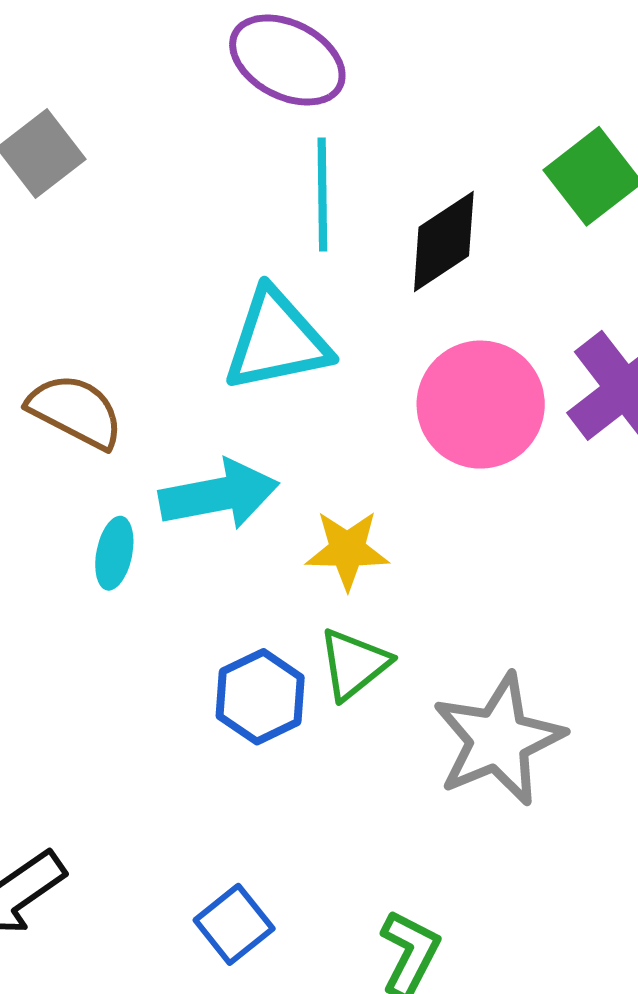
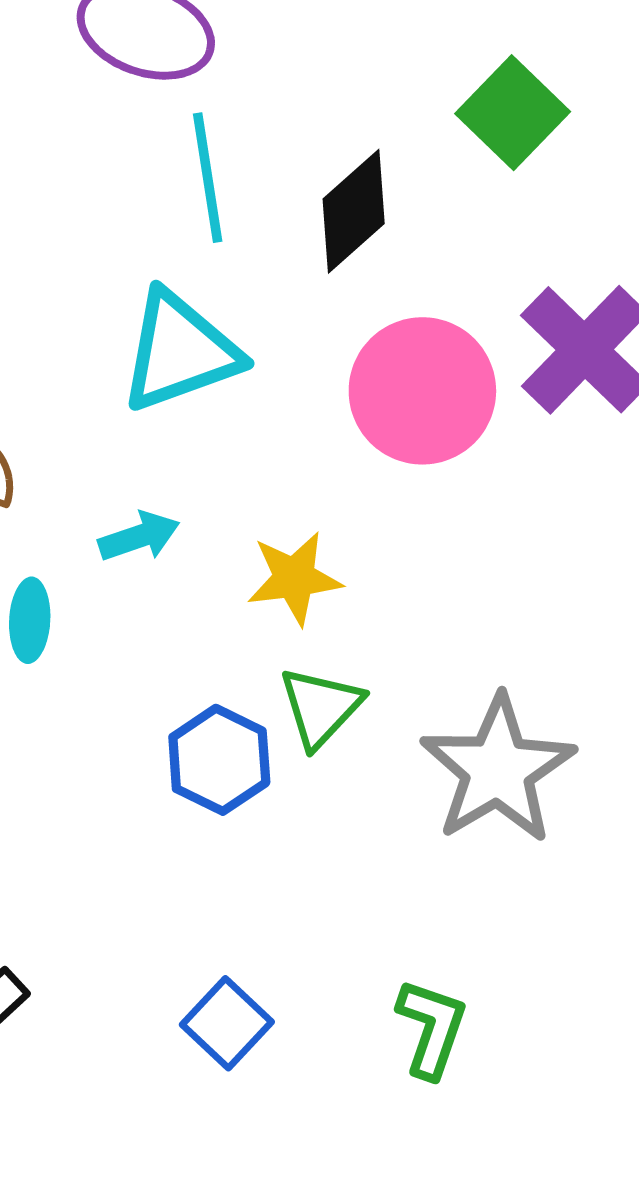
cyan arrow: (219, 495) -> (139, 536), size x0.6

